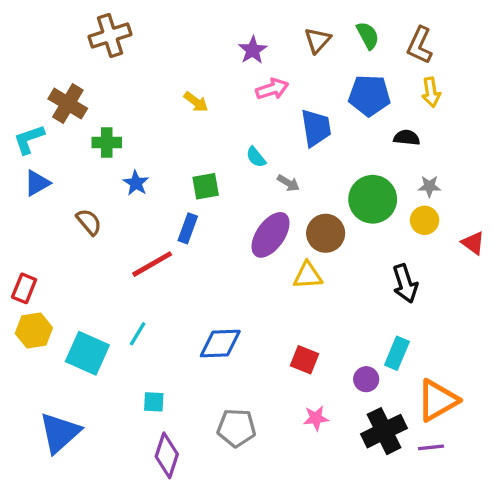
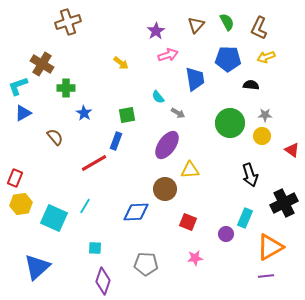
yellow arrow: (431, 92) -> (266, 57), turned 78
brown circle: (326, 233) -> (165, 189), moved
black cross: (384, 431) -> (284, 203), moved

